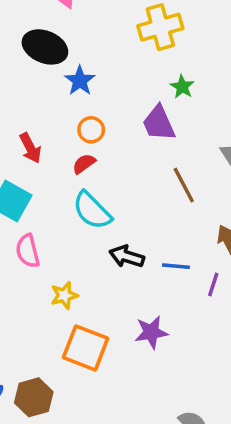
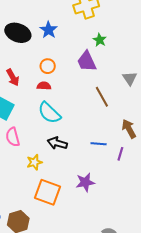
black ellipse: (45, 47) -> (18, 33), moved
blue star: (80, 81) -> (49, 30), moved
red semicircle: (84, 164) -> (44, 86), turned 40
black arrow: (127, 256) -> (57, 143), moved

